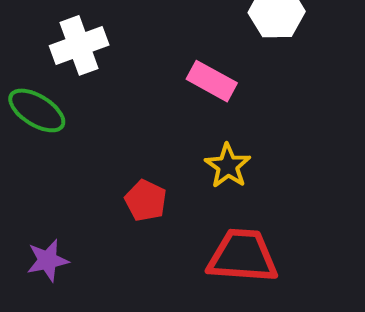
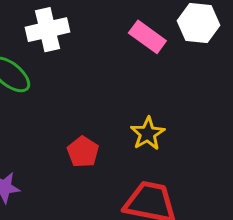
pink rectangle: (212, 81) -> (147, 37), moved

